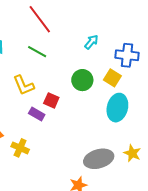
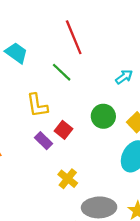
yellow cross: (20, 148) -> (68, 179), moved

